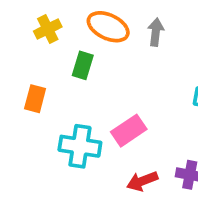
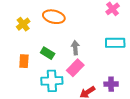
gray arrow: (156, 32) -> (75, 48), moved
green rectangle: (83, 65) -> (48, 53), moved, turned -64

